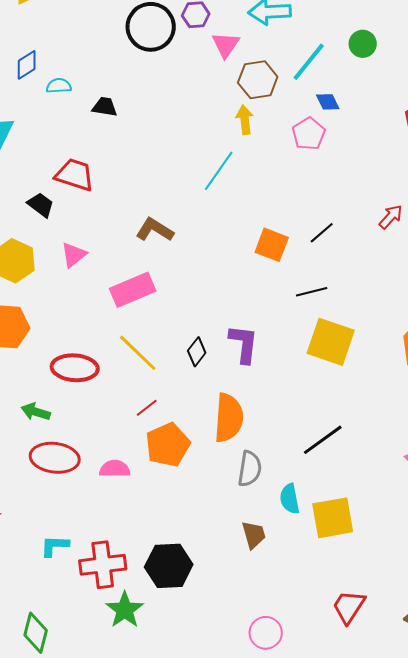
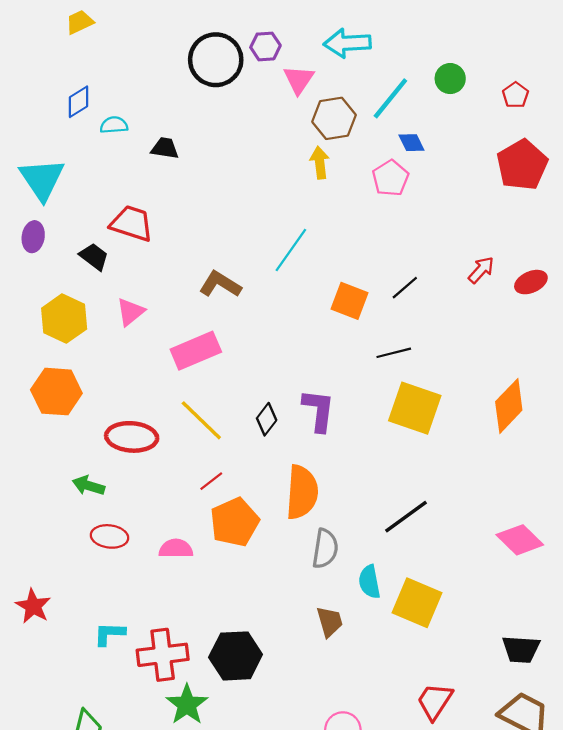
cyan line: (219, 171) -> (291, 250), moved
red ellipse: (55, 458) -> (110, 536), size x0.7
yellow square: (333, 518) -> (417, 603), turned 33

